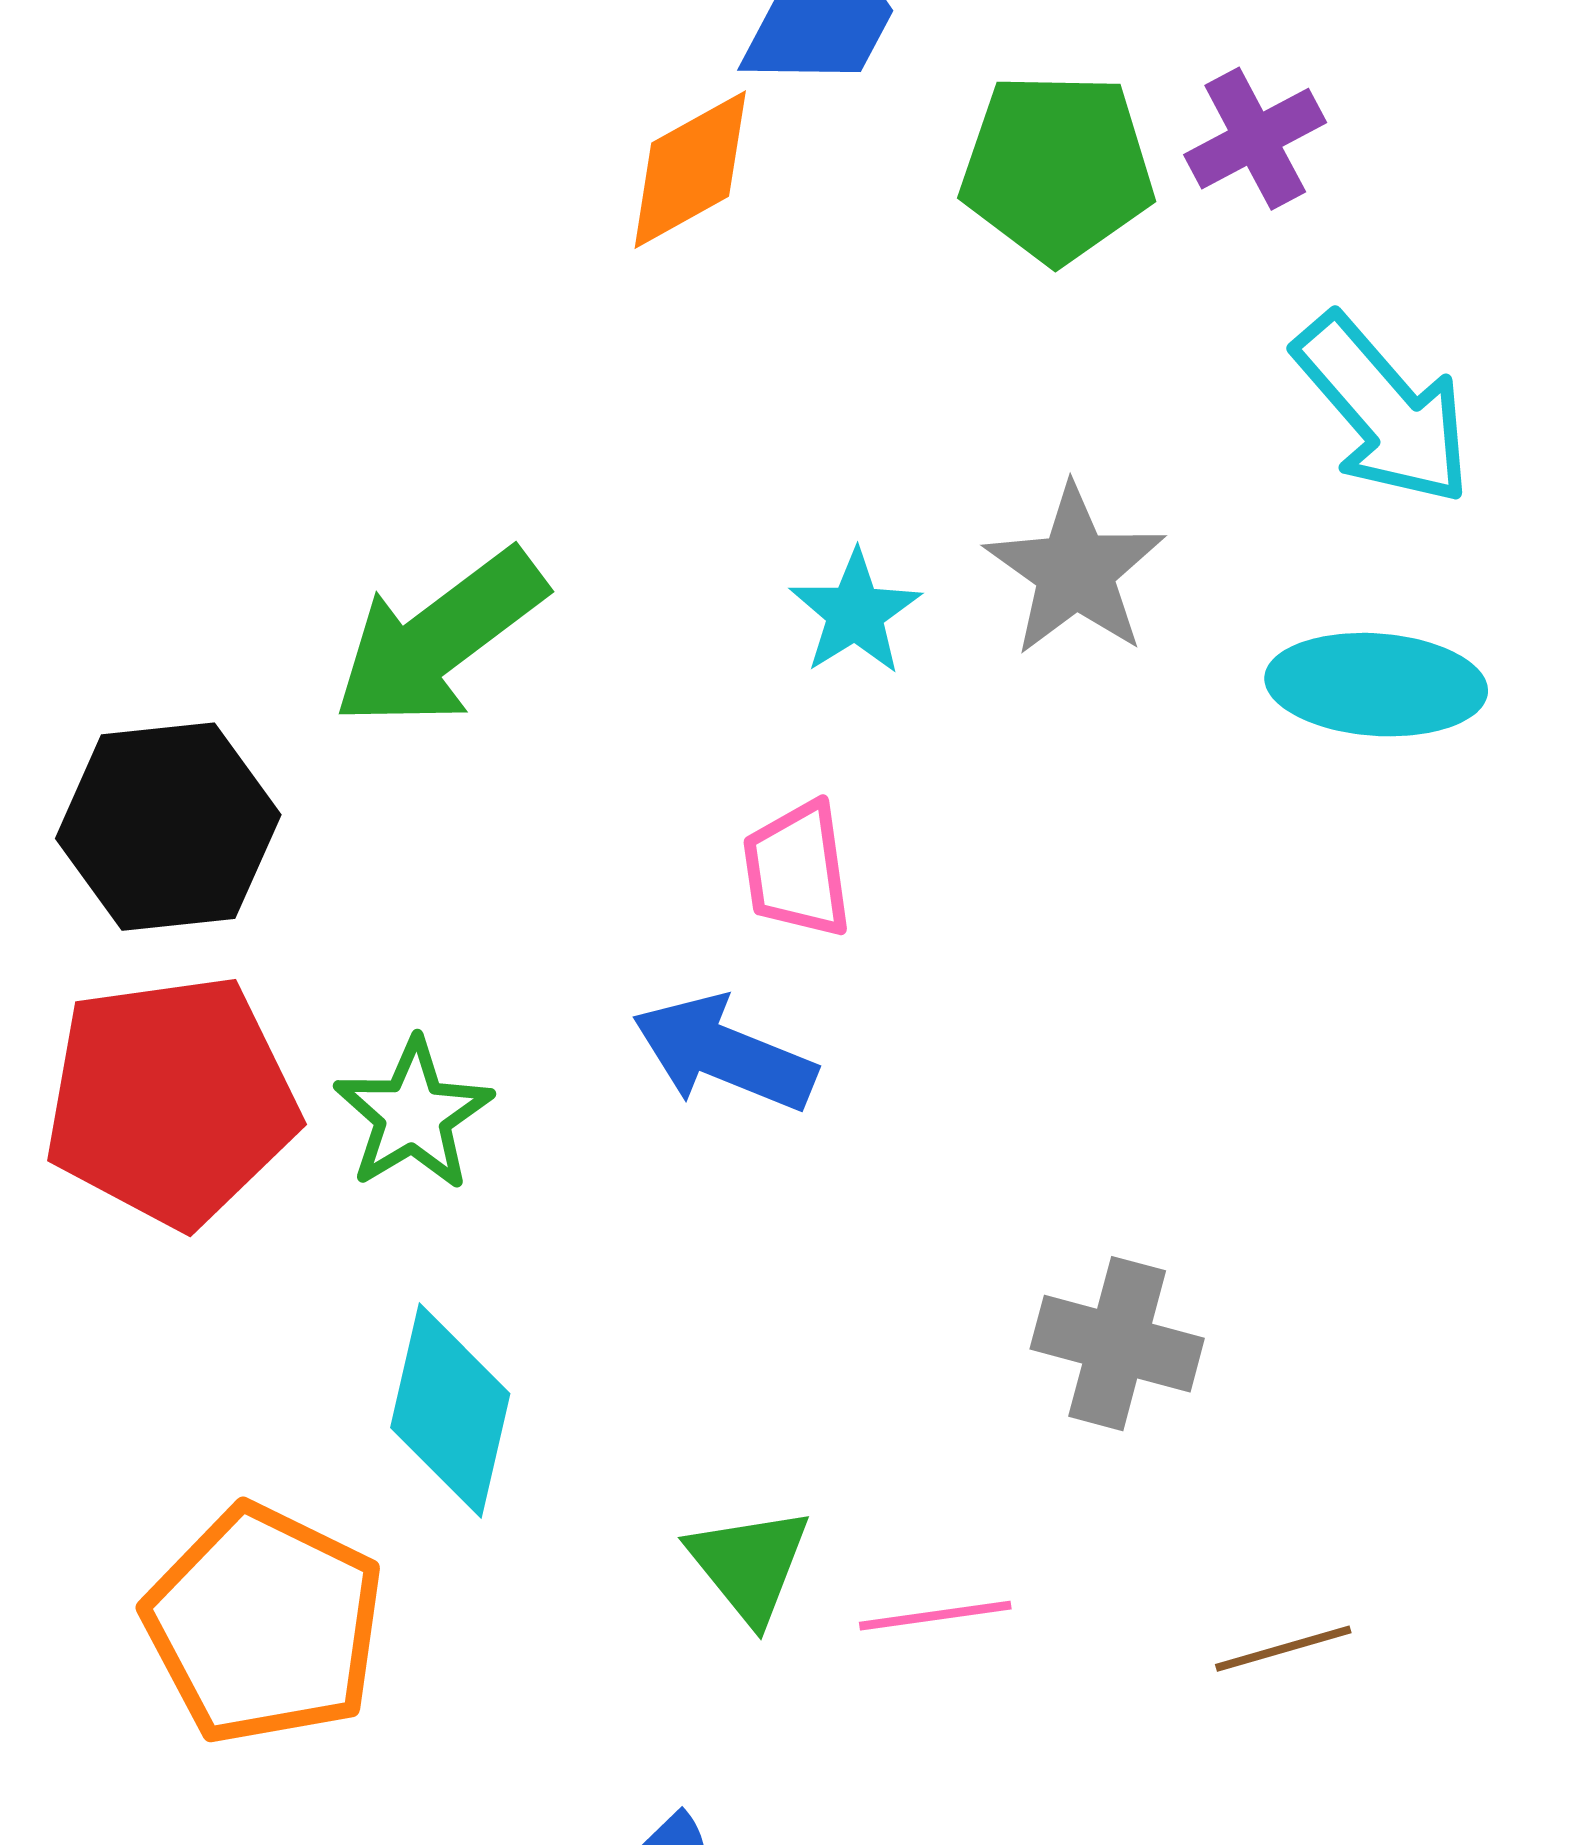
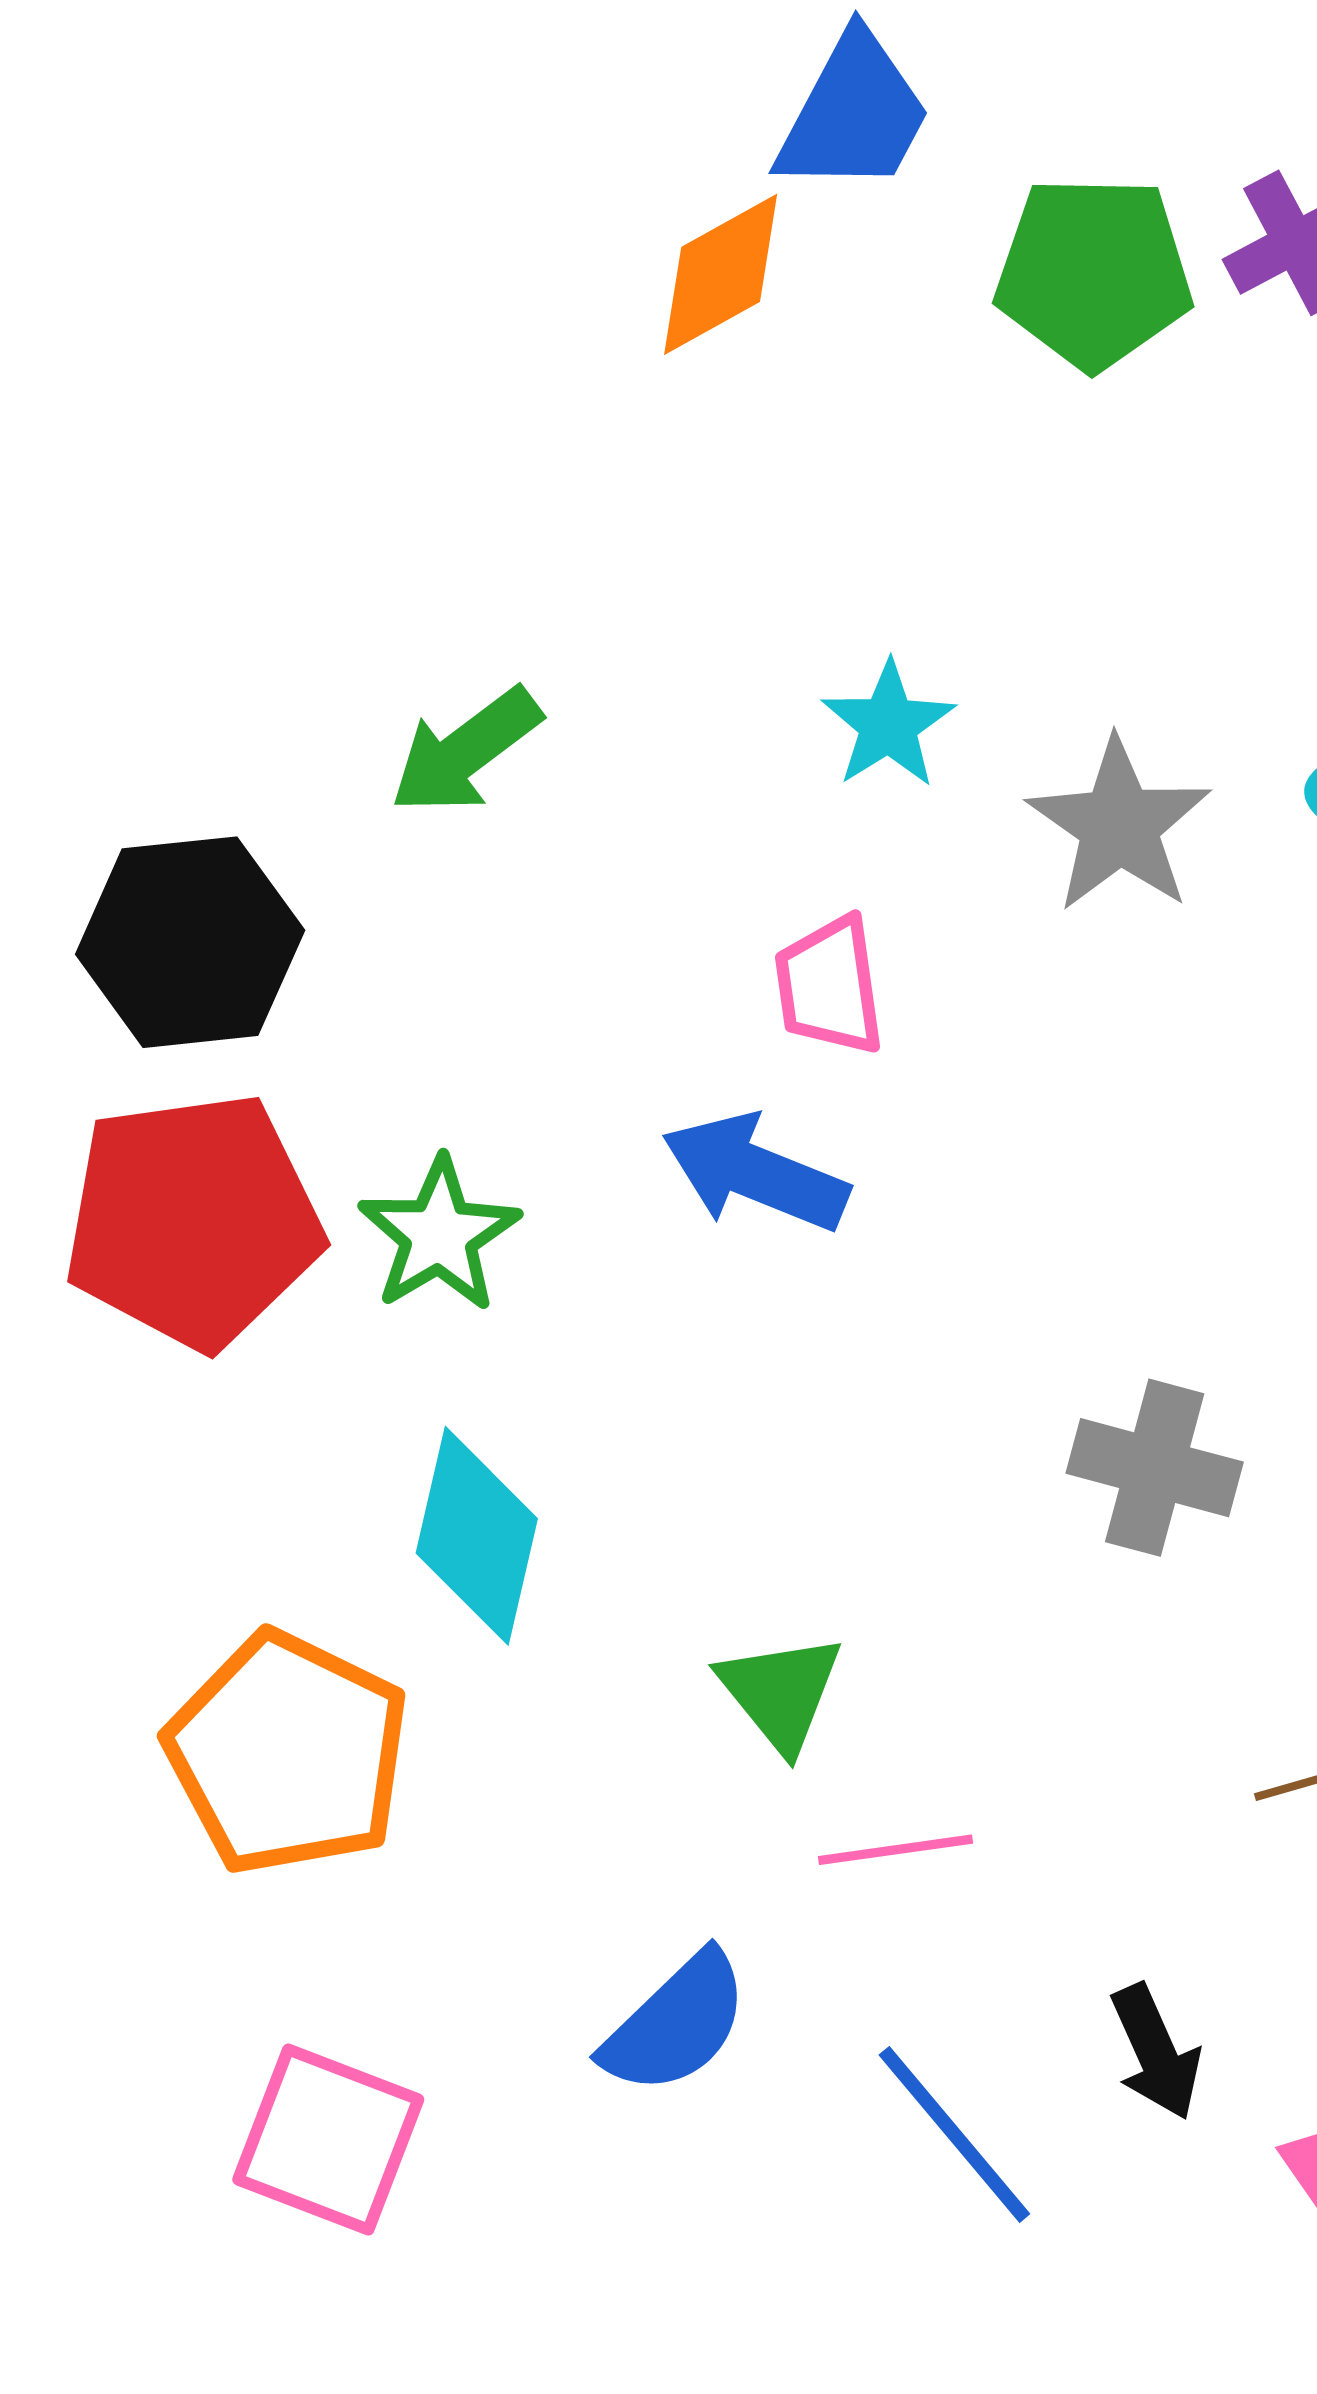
gray star: (1075, 571) -> (1119, 825), moved
green arrow: (439, 639) -> (466, 751), size x0.7
pink line: (935, 1616) -> (895, 1850), moved

